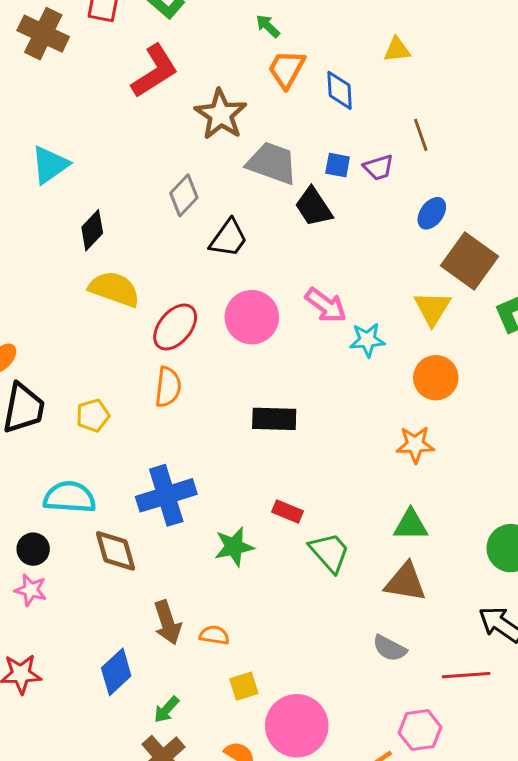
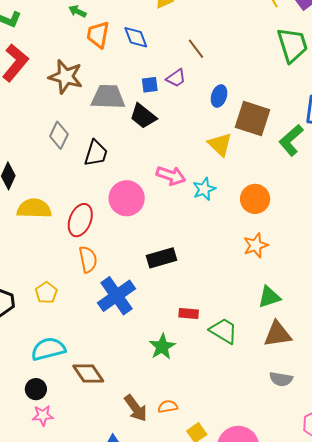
yellow triangle: (432, 308) -> (220, 144), moved
blue cross: (166, 495) -> (116, 296), moved

